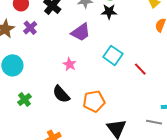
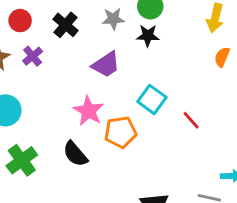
pink star: (70, 64) -> (89, 111), size x1.5
green cross: (24, 99) -> (22, 160), size x1.5
orange pentagon: (94, 101) -> (121, 132), moved

